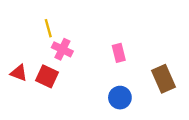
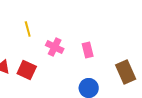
pink cross: (62, 49) -> (55, 47), moved

